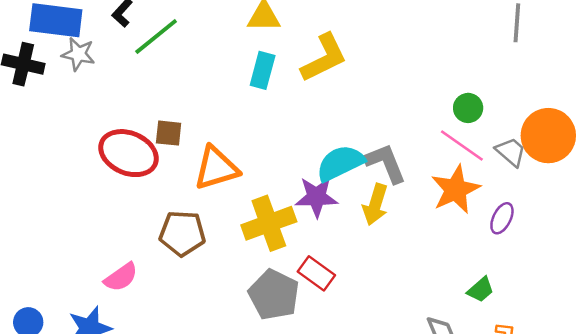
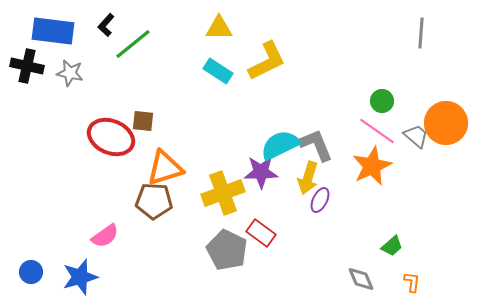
gray star: (78, 54) -> (70, 73), moved
cyan rectangle: (263, 70) -> (218, 71), turned -72
orange triangle: (216, 168) -> (165, 168), moved
purple ellipse: (502, 218) -> (320, 200), moved

